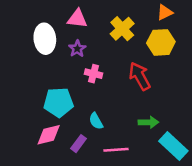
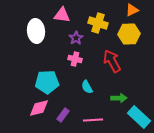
yellow cross: (122, 29) -> (98, 23), turned -30
purple star: (77, 49) -> (76, 38), moved
cyan semicircle: (96, 121) -> (87, 87), moved

